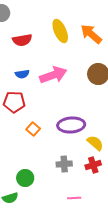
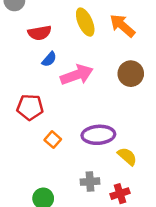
blue semicircle: (22, 74) -> (49, 59), moved, turned -40
red cross: (93, 165) -> (120, 194), moved

